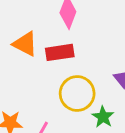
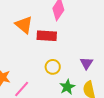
yellow circle: (77, 93) -> (53, 67), size x0.6

